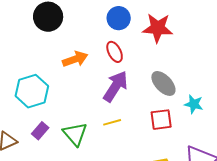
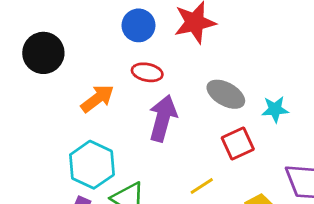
red ellipse: (115, 52) -> (147, 72), turned -35
cyan hexagon: (32, 91) -> (92, 165), moved
yellow line: (112, 122) -> (202, 186), moved

